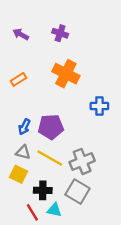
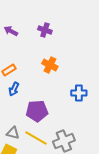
orange cross: (66, 74) -> (50, 65), size x0.7
blue arrow: (24, 127) -> (14, 89), moved

